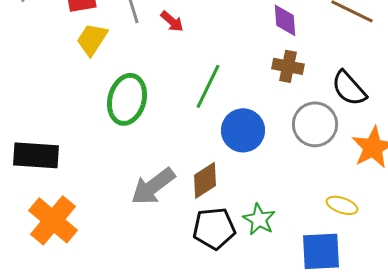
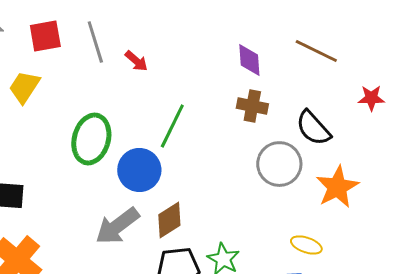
yellow trapezoid: (92, 39) -> (24, 87), moved
blue circle: (243, 130) -> (139, 170), moved

